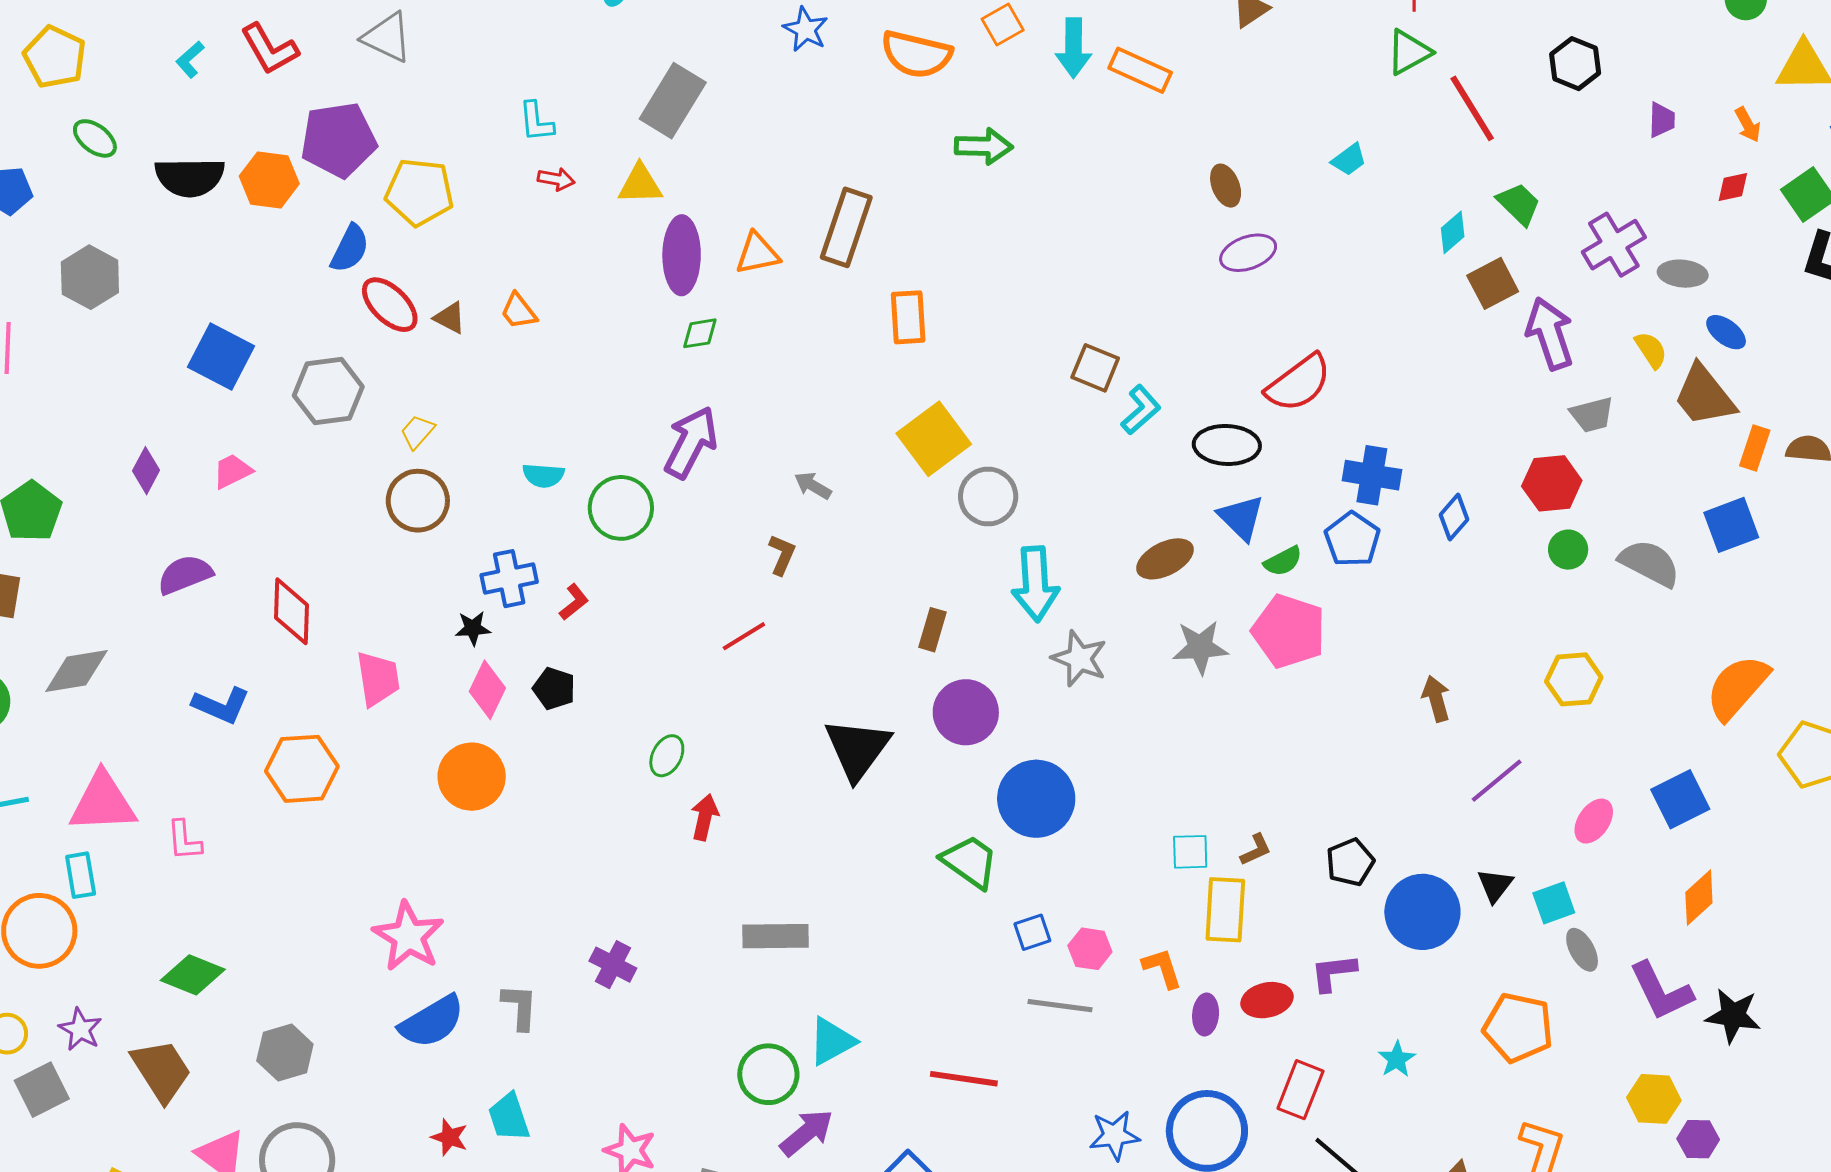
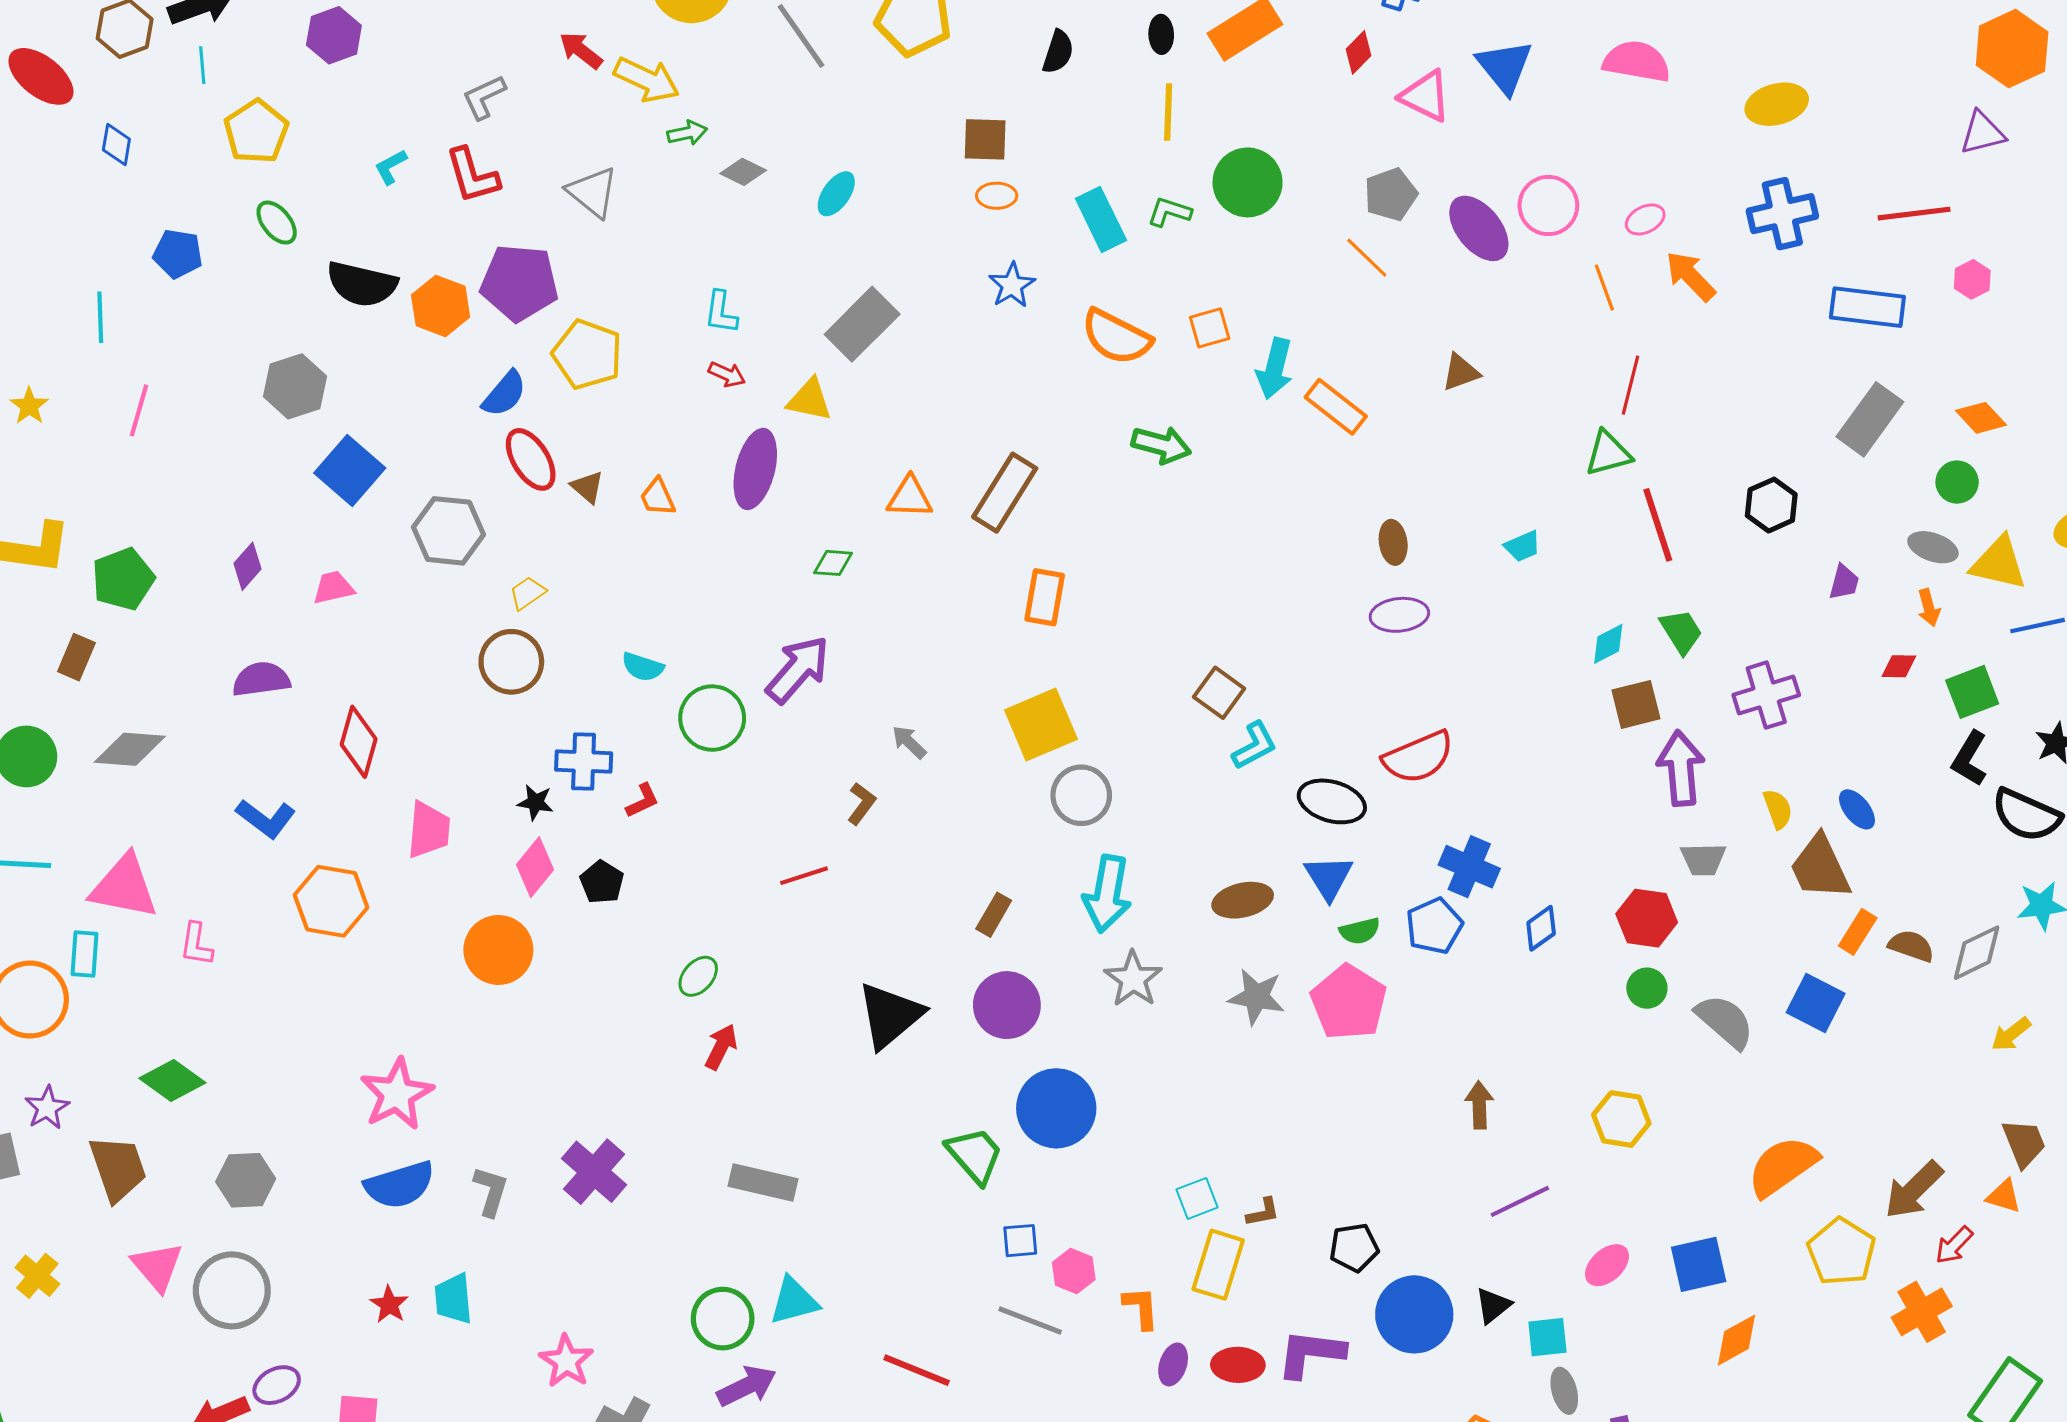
purple ellipse: (682, 255) -> (755, 469), moved
gray ellipse: (1683, 274) -> (1933, 547), moved
gray hexagon: (90, 277) -> (295, 386), moved
blue square: (1731, 525) -> (1816, 1003), turned 34
cyan square: (1190, 852) -> (1197, 1198), turned -33
orange diamond: (1699, 898) -> (1737, 1340), moved
purple cross: (613, 965) -> (594, 1172), size x1.4
purple L-shape: (1333, 973) -> (1311, 1353), size x1.4

